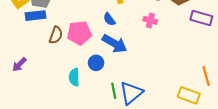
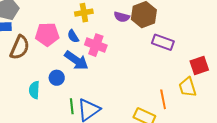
pink cross: (150, 20) -> (96, 45), moved, size x1.5
pink pentagon: (79, 33) -> (47, 34), moved
brown semicircle: (56, 35) -> (20, 47), size x1.4

